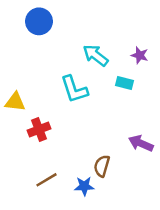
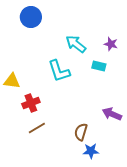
brown line: (47, 180) -> (37, 128), moved
blue star: (84, 186) -> (91, 151), moved

